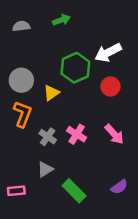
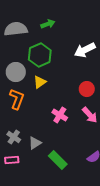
gray semicircle: (21, 26) -> (16, 29), size x1.6
green hexagon: (75, 68) -> (40, 55), moved
red circle: (110, 86) -> (87, 89), moved
gray cross: (48, 137) -> (14, 137), moved

